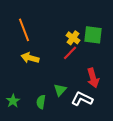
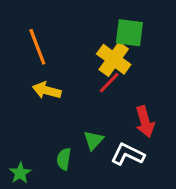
green square: (93, 35) -> (129, 33), moved
yellow cross: (73, 38) -> (114, 59), size x1.5
green star: (13, 101) -> (20, 173), moved

